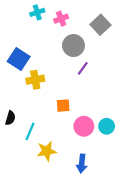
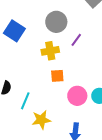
gray circle: (73, 46) -> (56, 22), moved
yellow cross: (35, 80) -> (50, 51), moved

